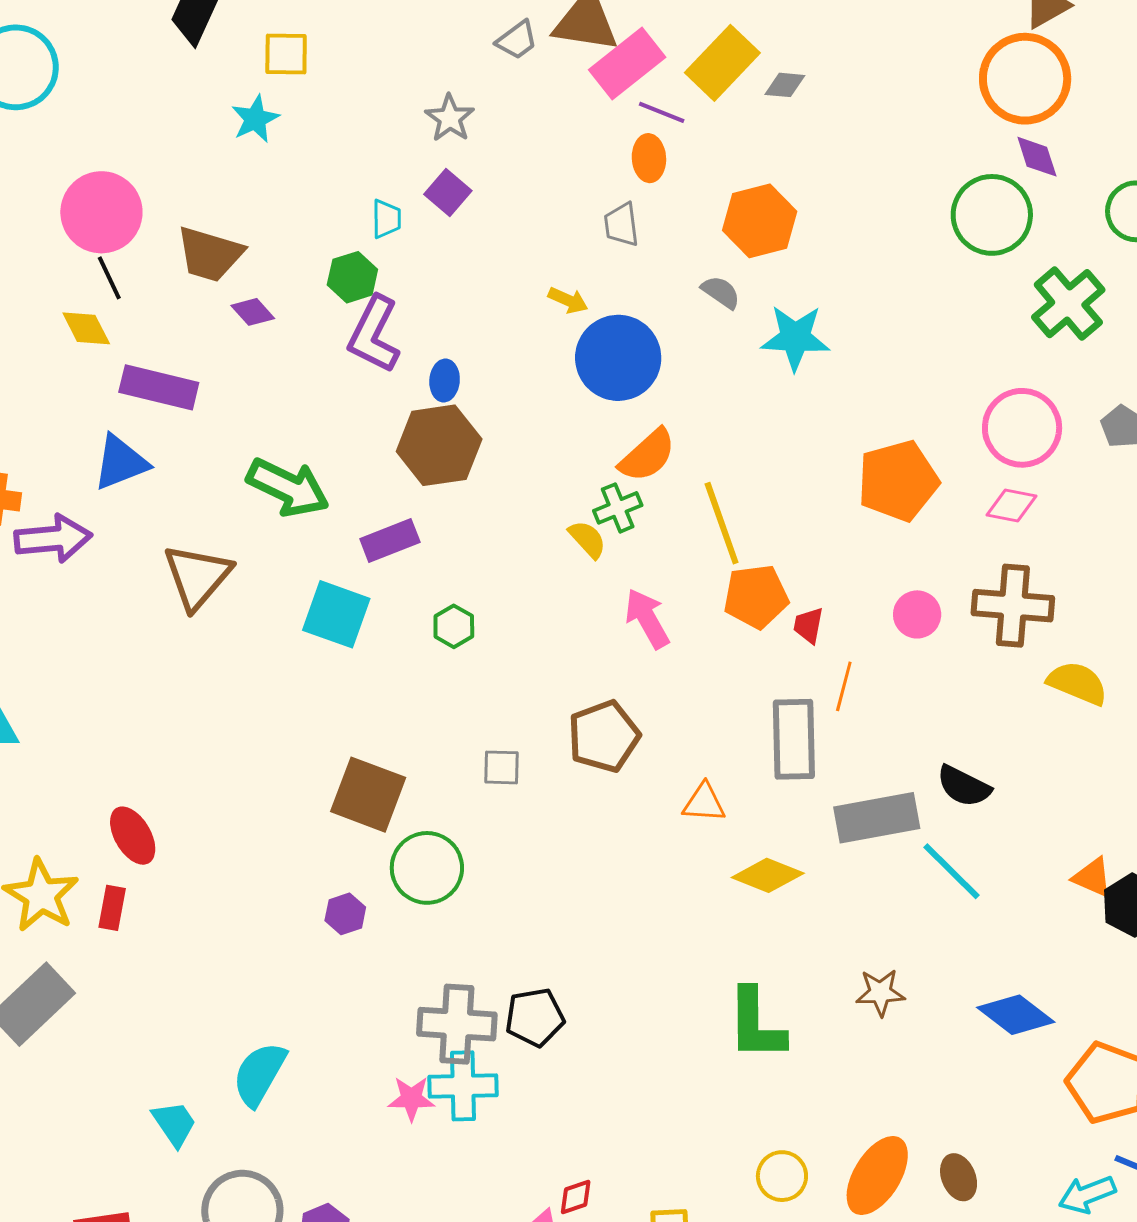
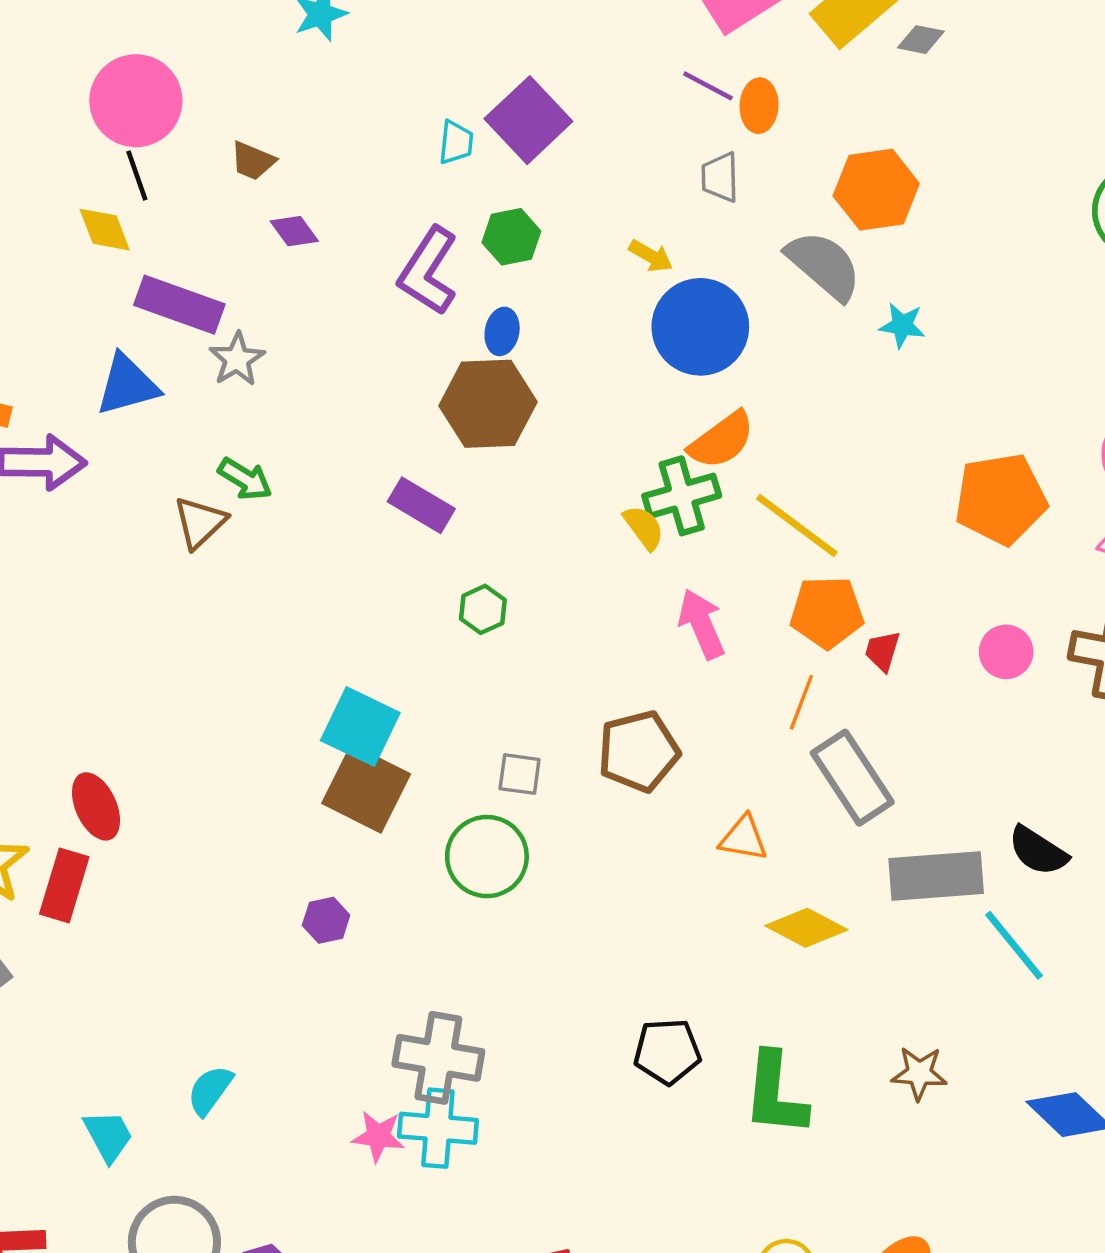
purple line: (662, 112) -> (708, 86), moved
gray star: (450, 118) -> (237, 359), moved
purple square: (448, 192) -> (528, 120), size x1.6
brown trapezoid: (210, 254) -> (253, 161), size x0.6
green hexagon: (352, 277) -> (511, 237), moved
gray semicircle: (721, 292) -> (824, 265), size x1.8
cyan star: (795, 338) -> (902, 325), size x0.6
green arrow: (288, 488) -> (245, 479), moved, size x0.6
green cross: (618, 508) -> (682, 496), size x1.4
yellow line: (722, 523) -> (797, 526), turned -40
purple rectangle: (390, 541) -> (421, 505), turned 46
brown triangle: (197, 577) -> (200, 522), size x0.7
cyan square: (336, 614) -> (360, 727), moved
orange line: (844, 686) -> (801, 702), moved
gray rectangle: (794, 739) -> (852, 778), turned -38
green circle: (427, 868) -> (487, 857), moved
red rectangle: (112, 908) -> (64, 885), size x1.4
black pentagon: (535, 1017) -> (667, 1051), moved
cyan semicircle: (259, 1074) -> (210, 1090), size x0.7

